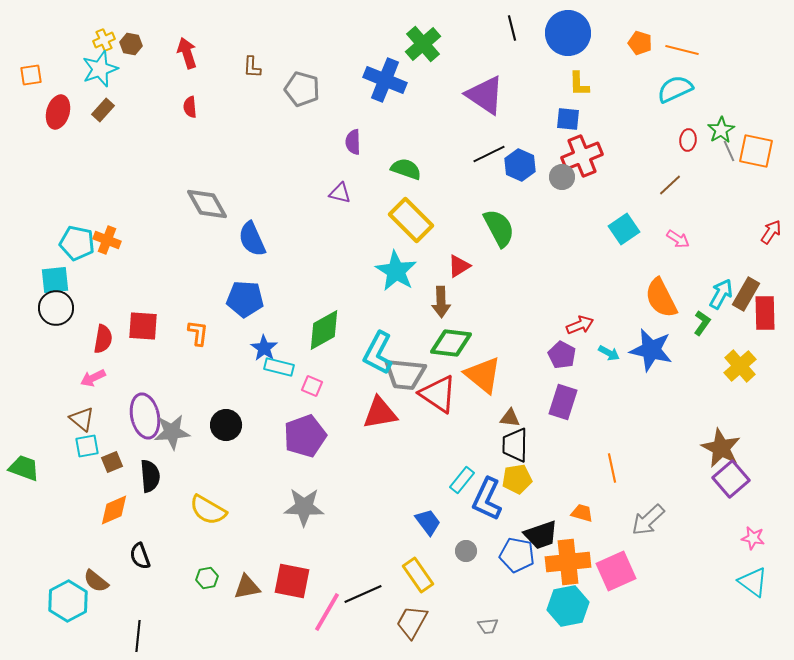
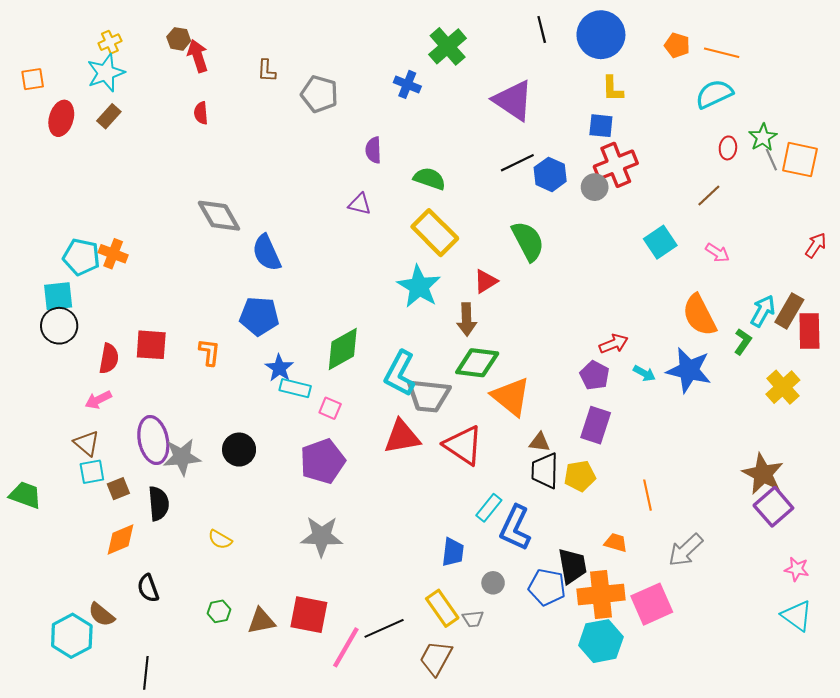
brown hexagon: (131, 44) -> (179, 39), moved
blue cross: (385, 80) -> (407, 84), size x0.6
red triangle: (438, 394) -> (463, 445), moved
yellow pentagon: (517, 479) -> (580, 476), moved
yellow semicircle: (208, 510) -> (220, 539), size x0.6
blue trapezoid: (428, 522) -> (453, 552), turned 44
black trapezoid: (541, 535) -> (572, 566), turned -81
gray trapezoid: (488, 626) -> (473, 619), moved

